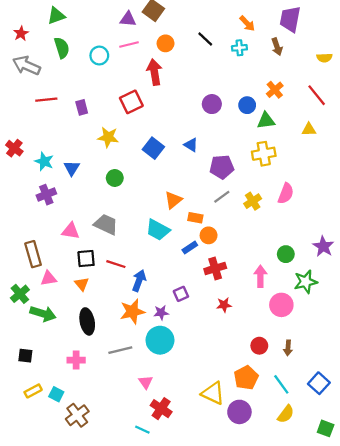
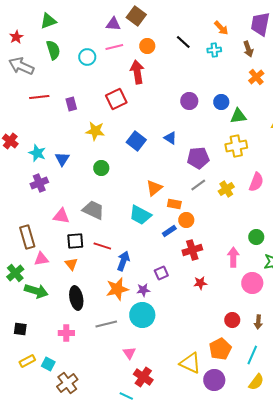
orange cross: (275, 90) -> (256, 77), moved
cyan line: (281, 384) -> (252, 355), turned 60

